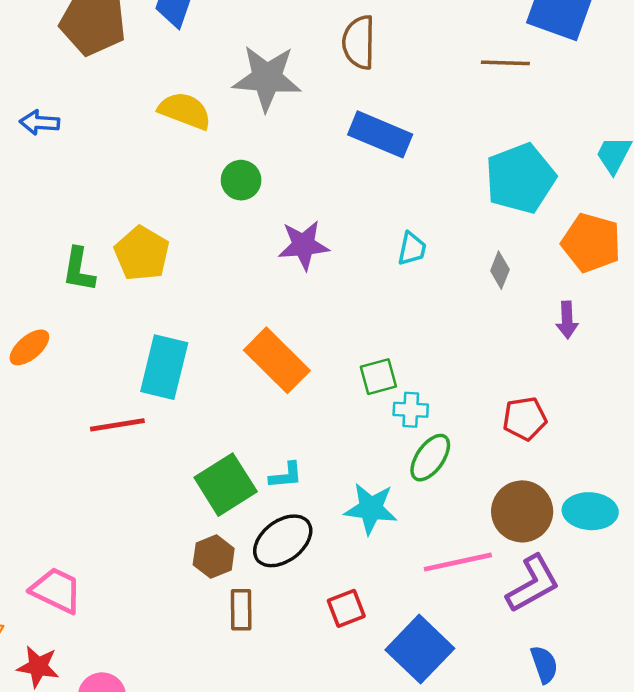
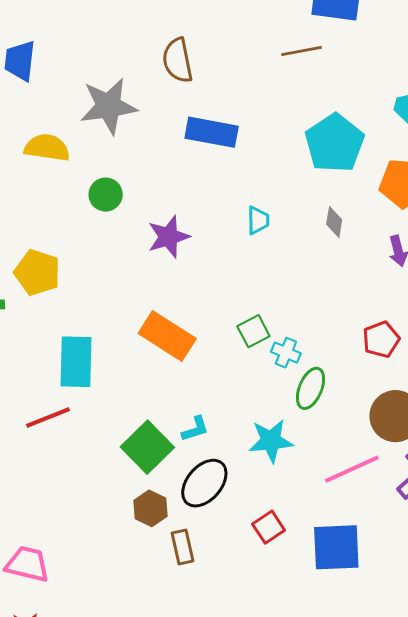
cyan cross: (411, 410) -> (286, 353), turned 32
blue square: (420, 649) -> (336, 547), turned -34

